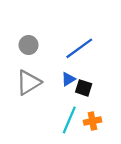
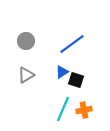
gray triangle: (29, 82) -> (26, 75), size x0.7

